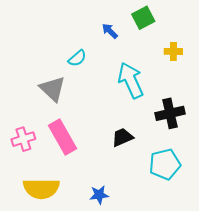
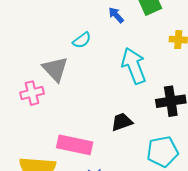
pink rectangle: (62, 137) -> (75, 145), moved, turned -52
pink cross: (23, 139) -> (32, 93), moved

